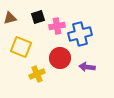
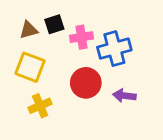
brown triangle: (10, 18) -> (29, 30), moved
yellow cross: (37, 74) -> (40, 106), moved

